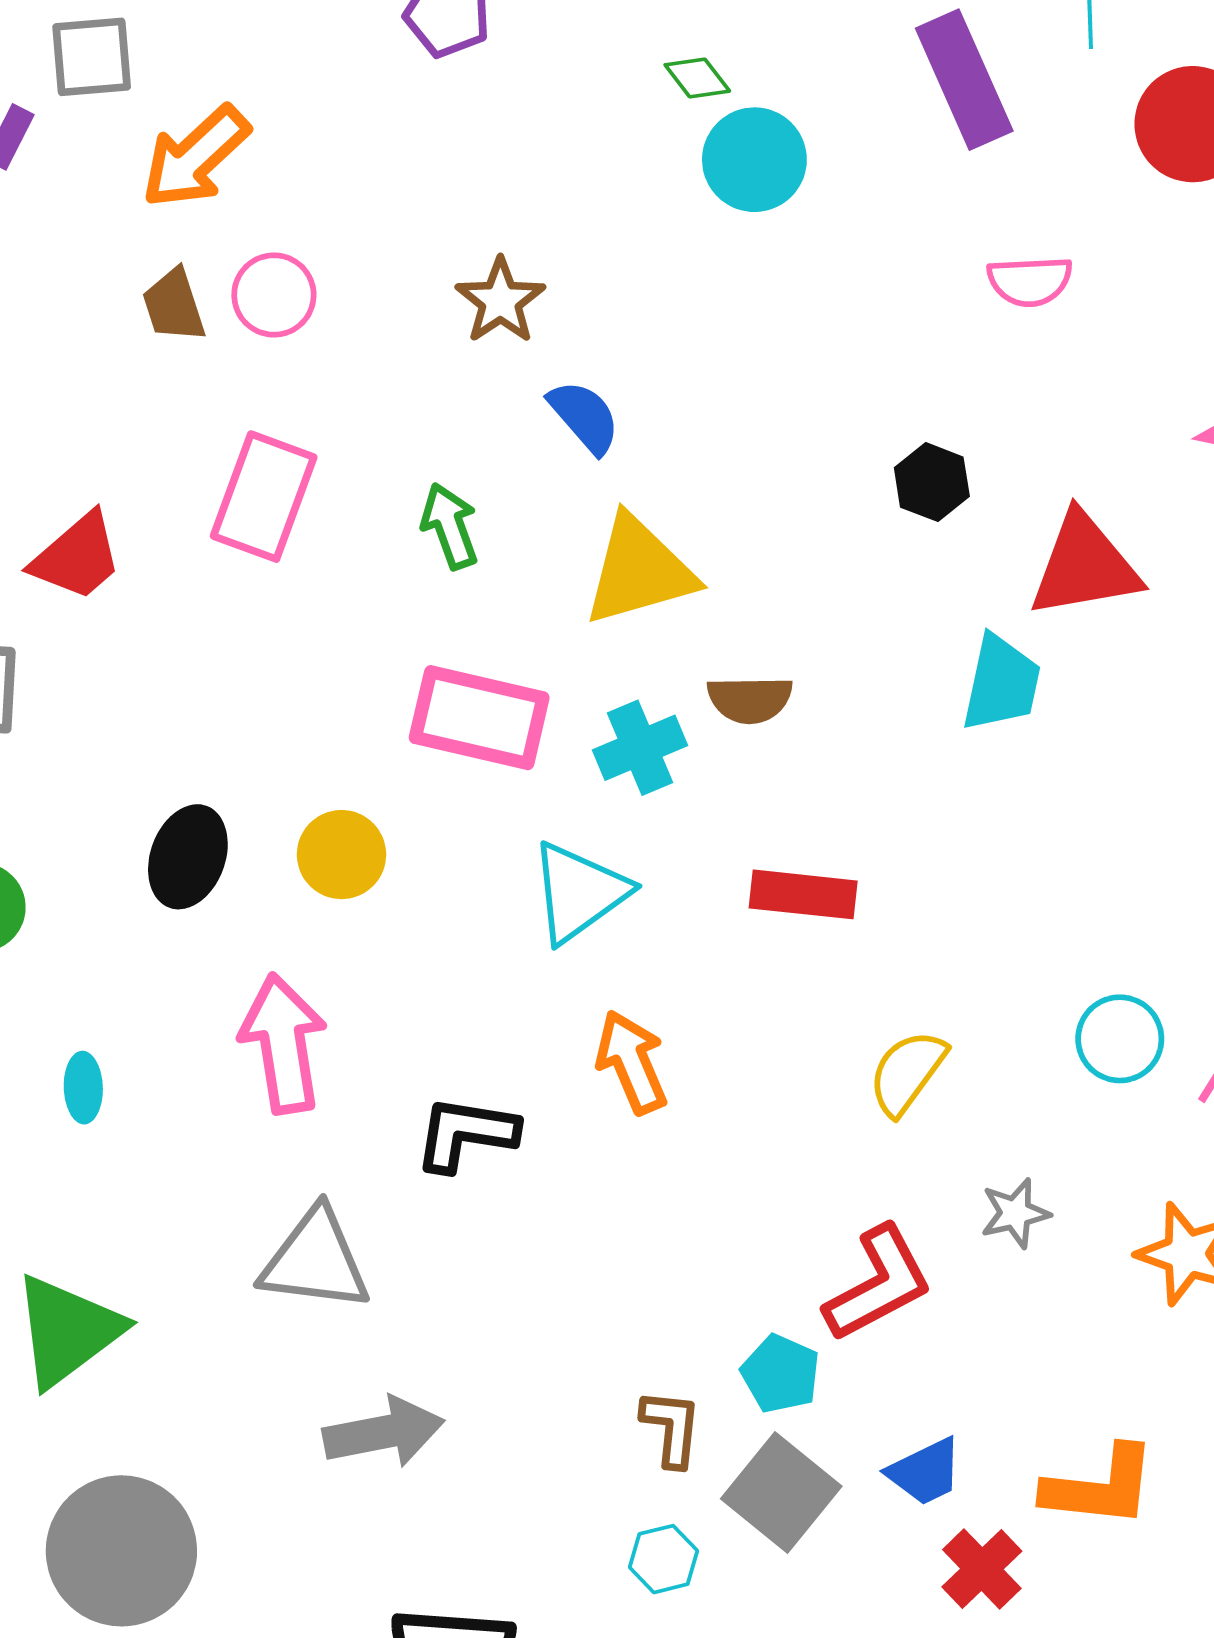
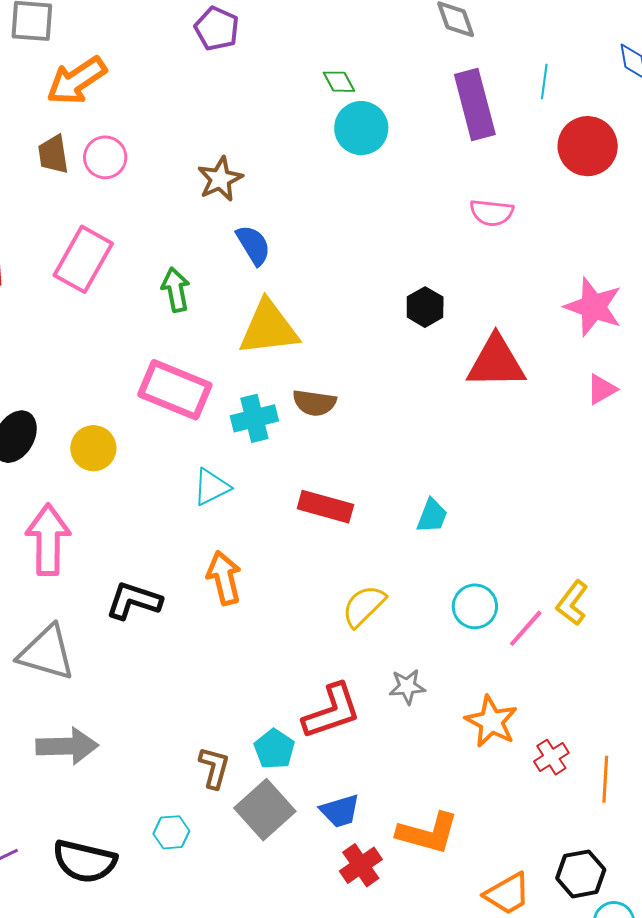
cyan trapezoid: (1001, 683) -> (432, 516), moved, size x0.7
cyan triangle: (579, 892) -> (211, 487), size x0.7
cyan hexagon: (663, 1559) -> (171, 832), moved

